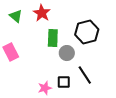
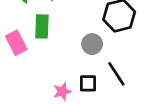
green rectangle: (53, 38) -> (42, 26), moved

